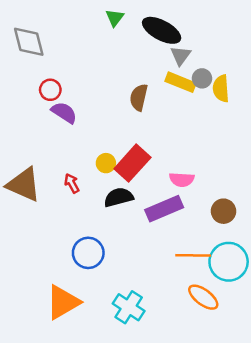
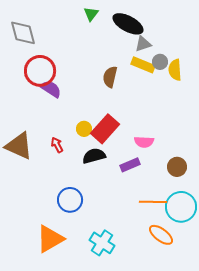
gray triangle: (181, 56) -> (143, 44), turned 36
red circle: (50, 90) -> (40, 71), size x1.8
purple rectangle: (164, 209) -> (130, 165), size x0.7

